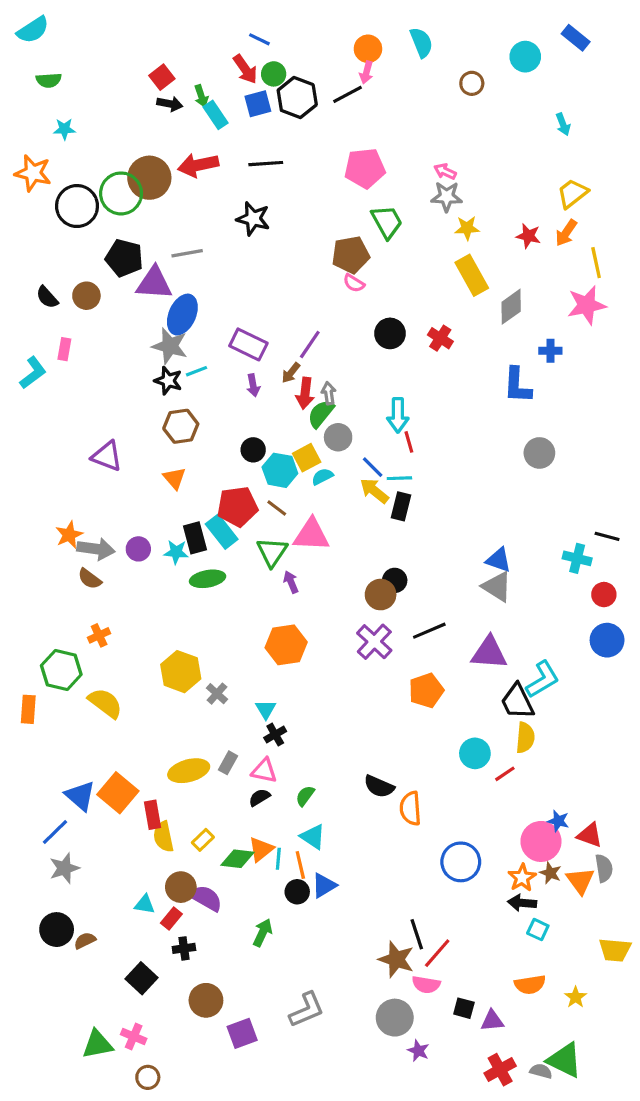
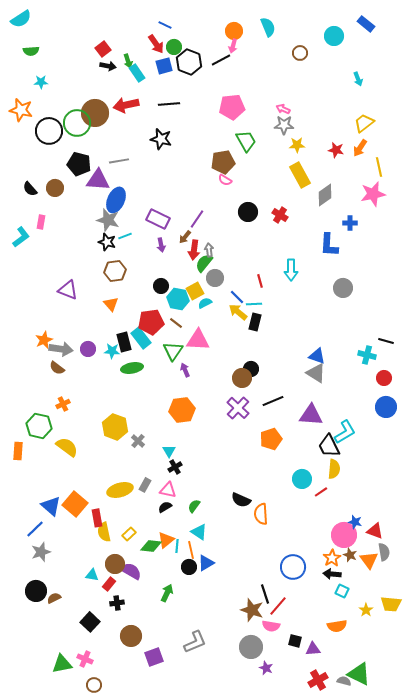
cyan arrow: (398, 415) -> (291, 270), moved
blue circle: (461, 862) -> (293, 567), moved
yellow star: (576, 997) -> (366, 610), moved

